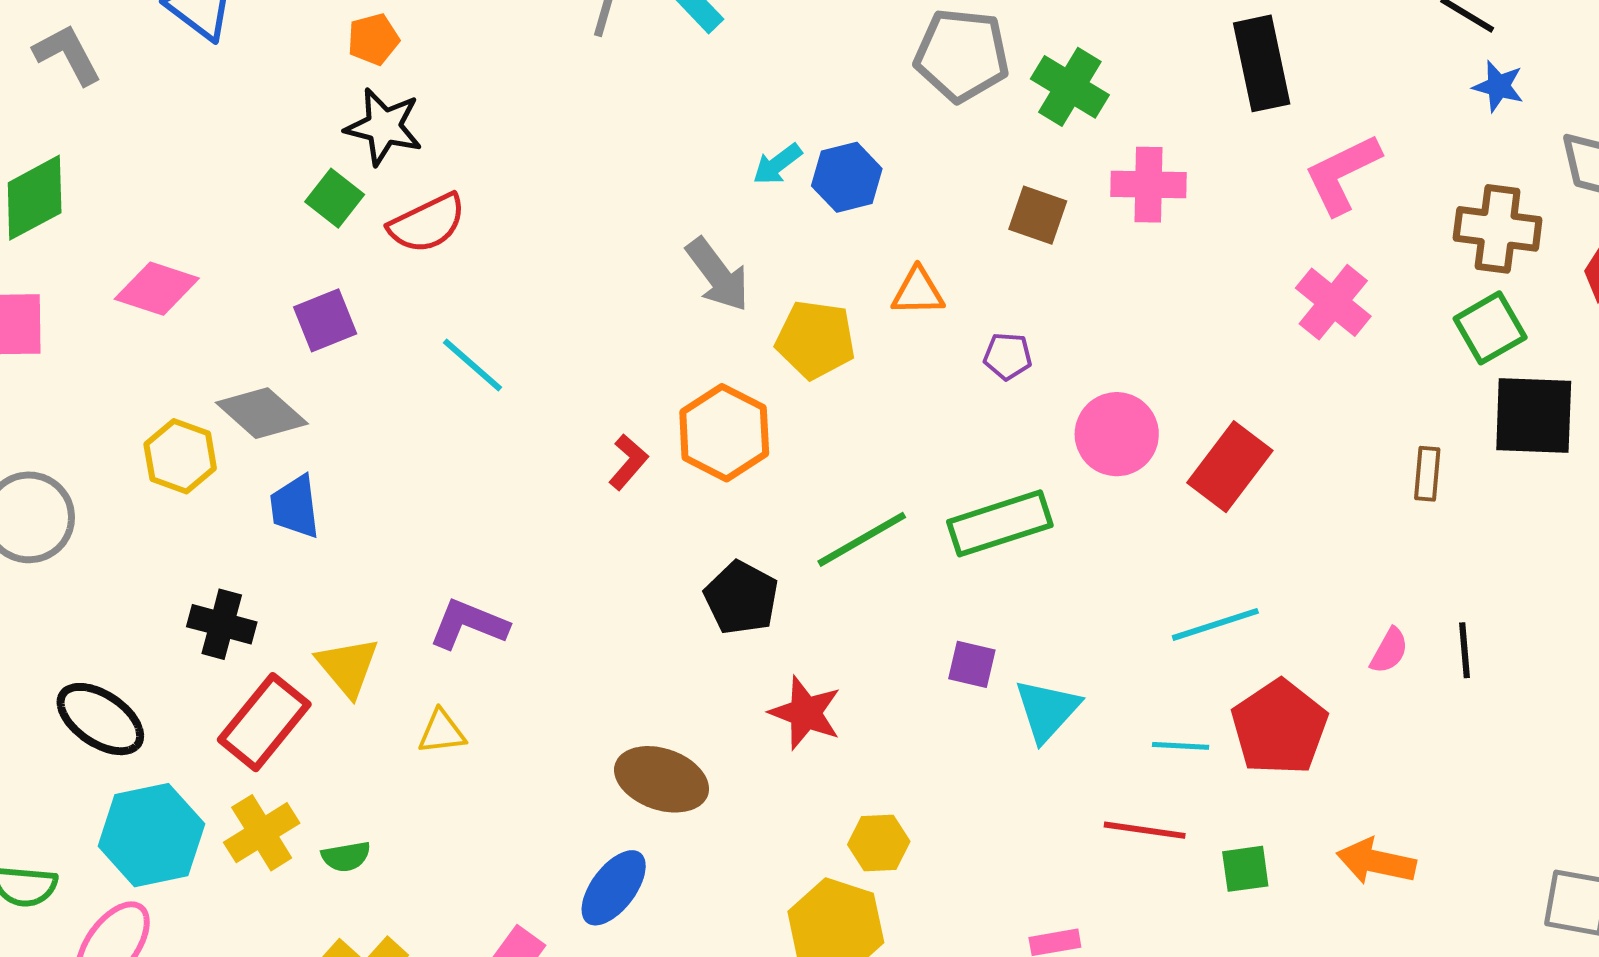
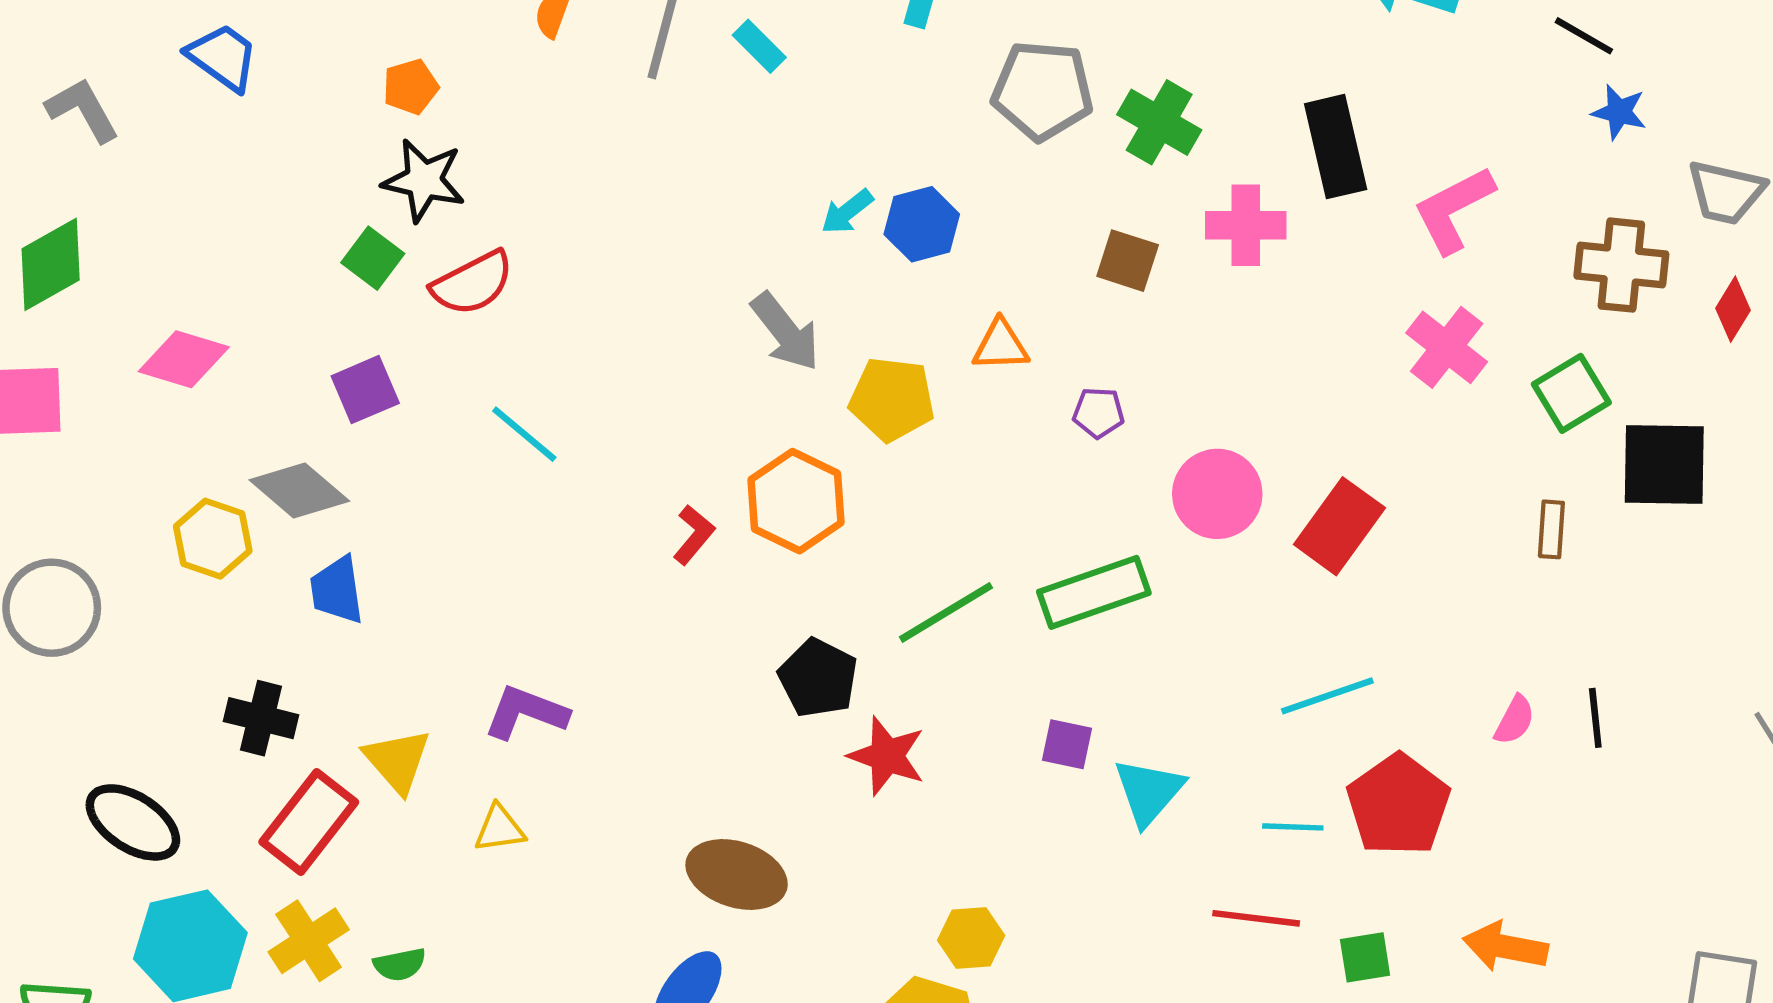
black rectangle: (1262, 63) -> (1336, 147), moved
green square: (1490, 328) -> (1571, 393), moved
red star: (805, 713) -> (887, 756), moved

